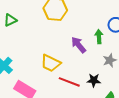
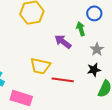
black star: (94, 80) -> (94, 70), moved

